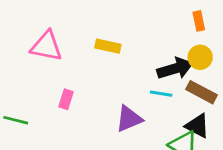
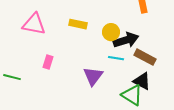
yellow circle: (200, 57) -> (111, 32), moved
purple triangle: (129, 119) -> (93, 76), turned -30

